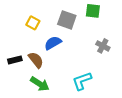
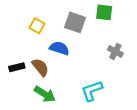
blue semicircle: (53, 43) -> (59, 48), turned 48

